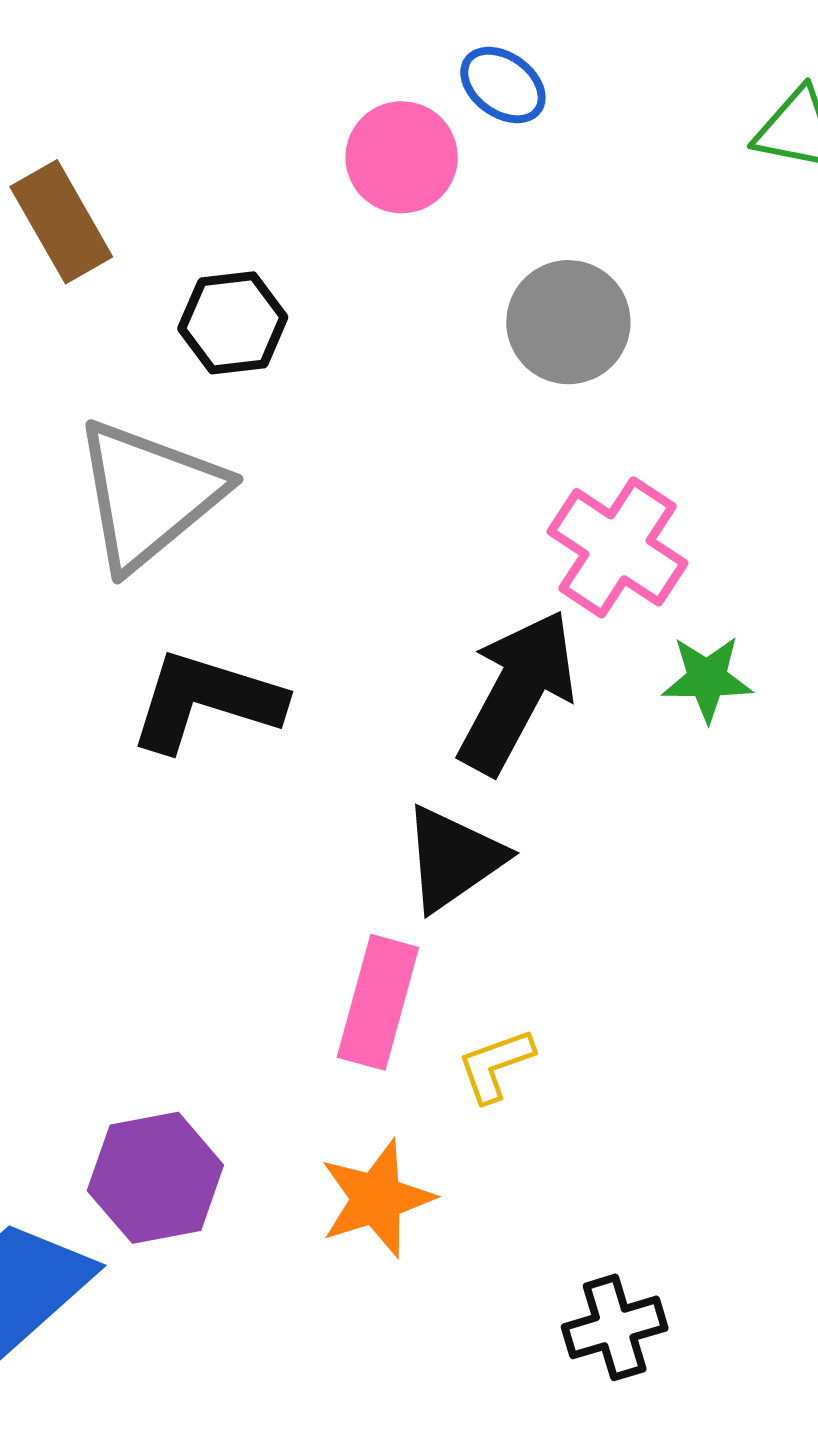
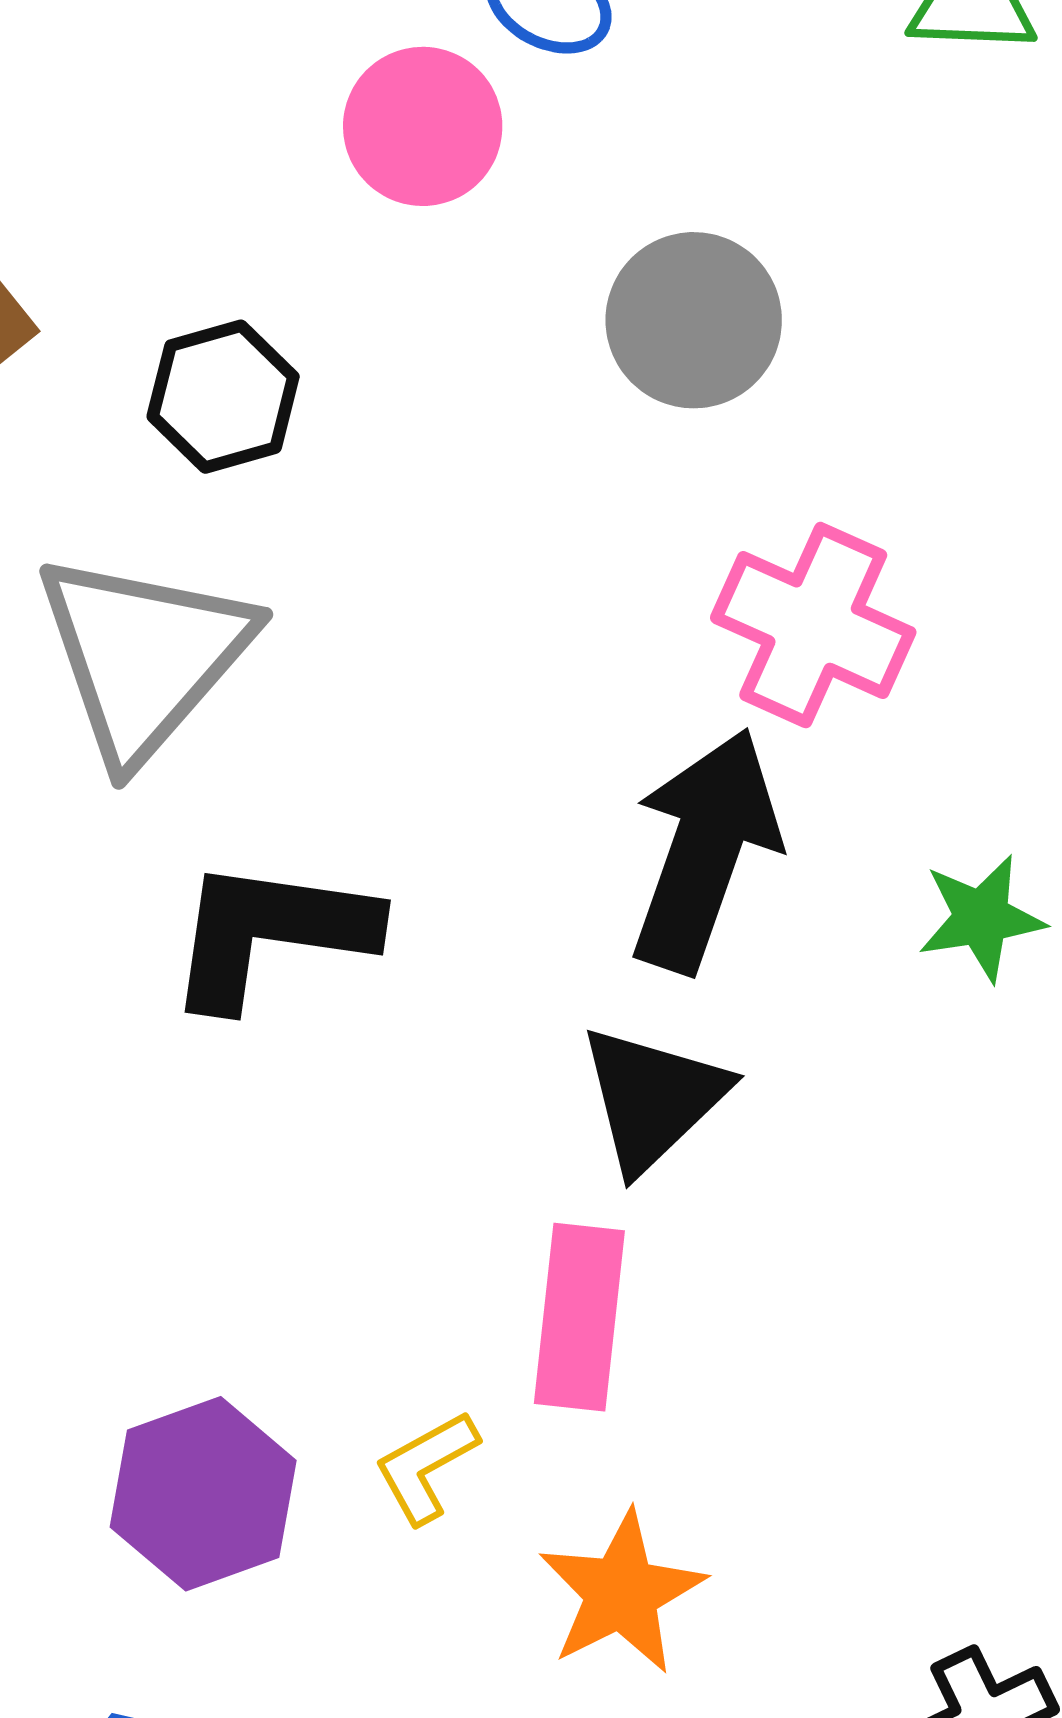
green star: (707, 679) -> (981, 918), moved
yellow L-shape: (496, 1065) -> (426, 1467), moved
purple hexagon: (155, 1178) -> (203, 1494), moved

